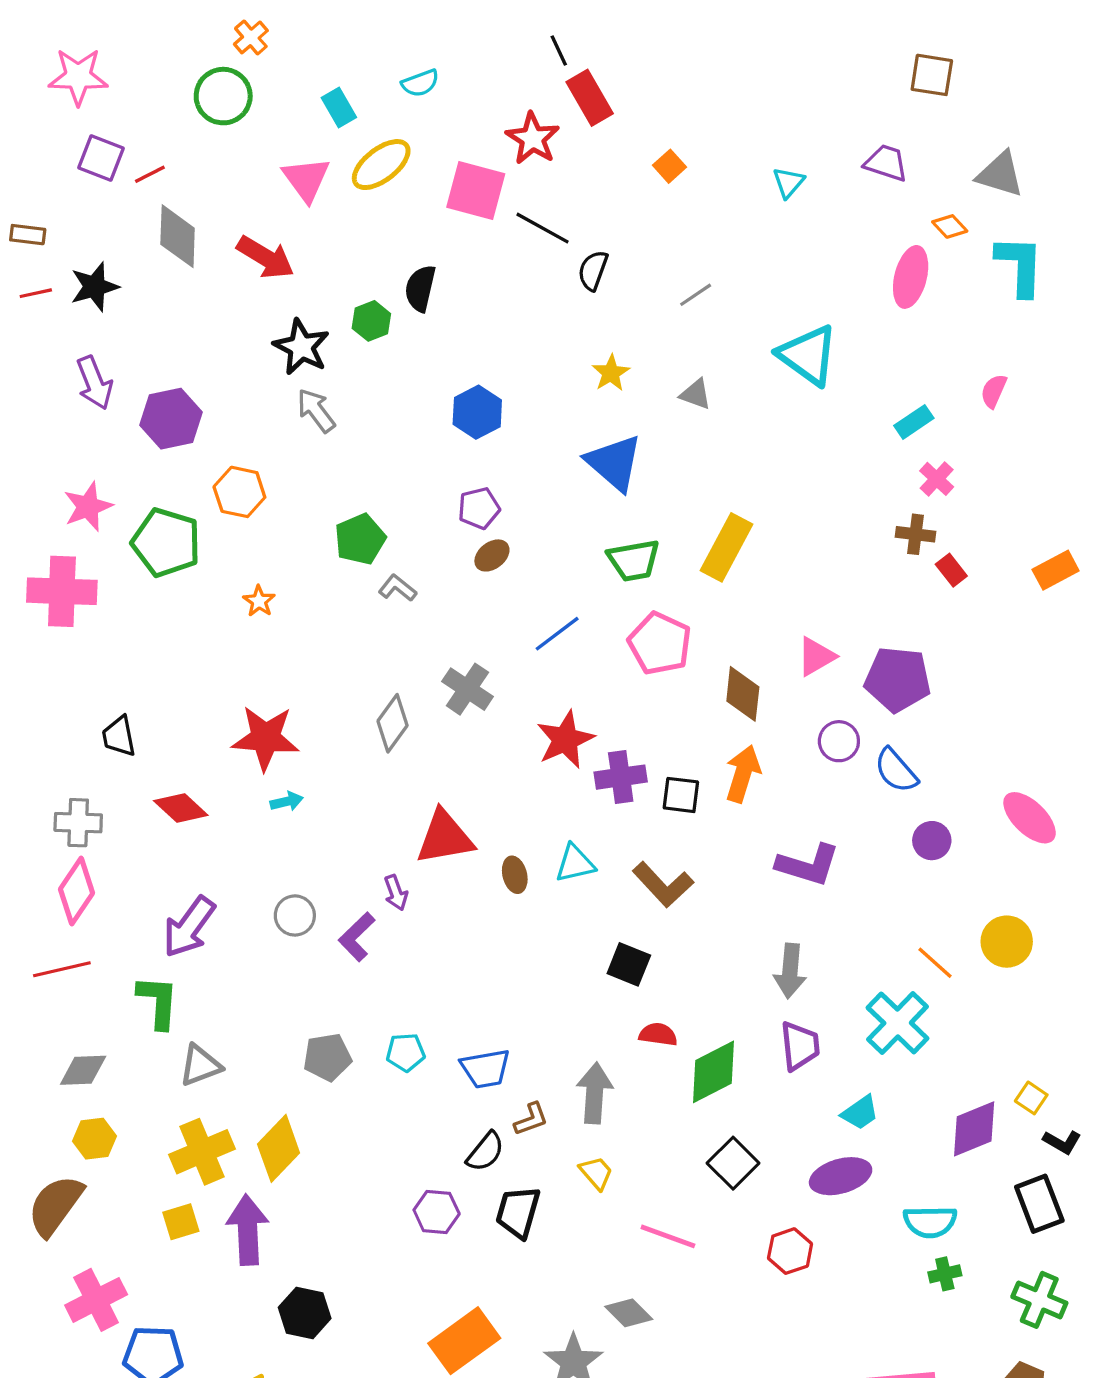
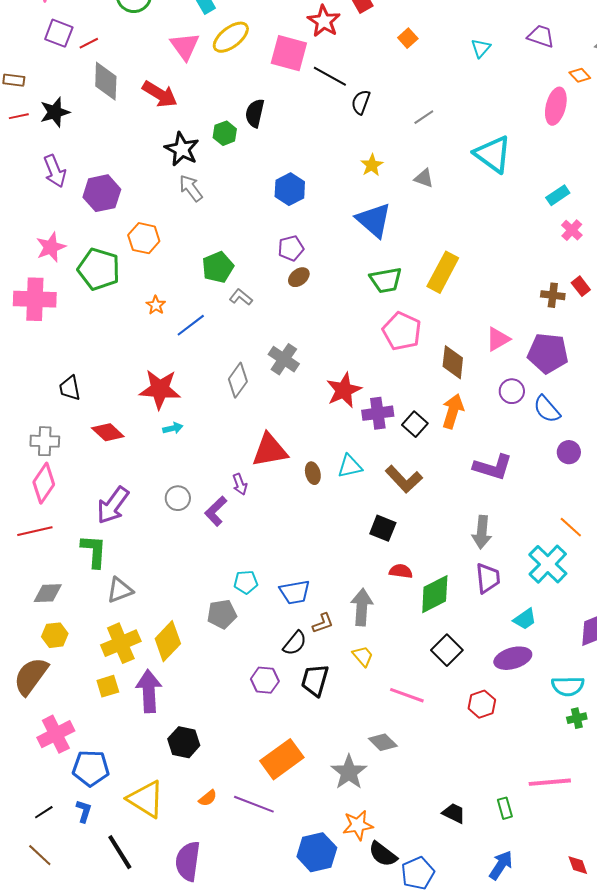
brown cross: (915, 534) -> (553, 295), moved
blue line: (557, 634) -> (191, 325), moved
black square: (681, 795) -> (415, 424), turned 35
gray pentagon: (327, 1057) -> (222, 614), moved

